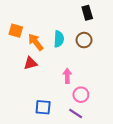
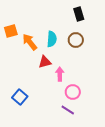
orange square: (16, 31) -> (11, 31), turned -32
red triangle: (30, 63) -> (45, 62), moved
blue square: (43, 107) -> (20, 97), moved, turned 35

